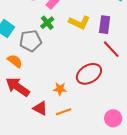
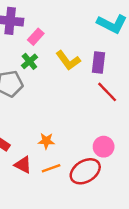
yellow L-shape: (79, 22) -> (68, 60), turned 30
red ellipse: (89, 74) -> (85, 171), moved
pink circle: (113, 118) -> (104, 147), moved

